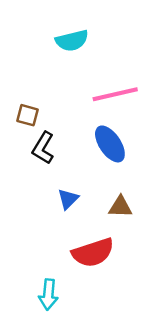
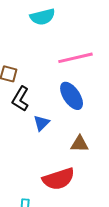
blue triangle: (68, 199) -> (42, 123), moved

